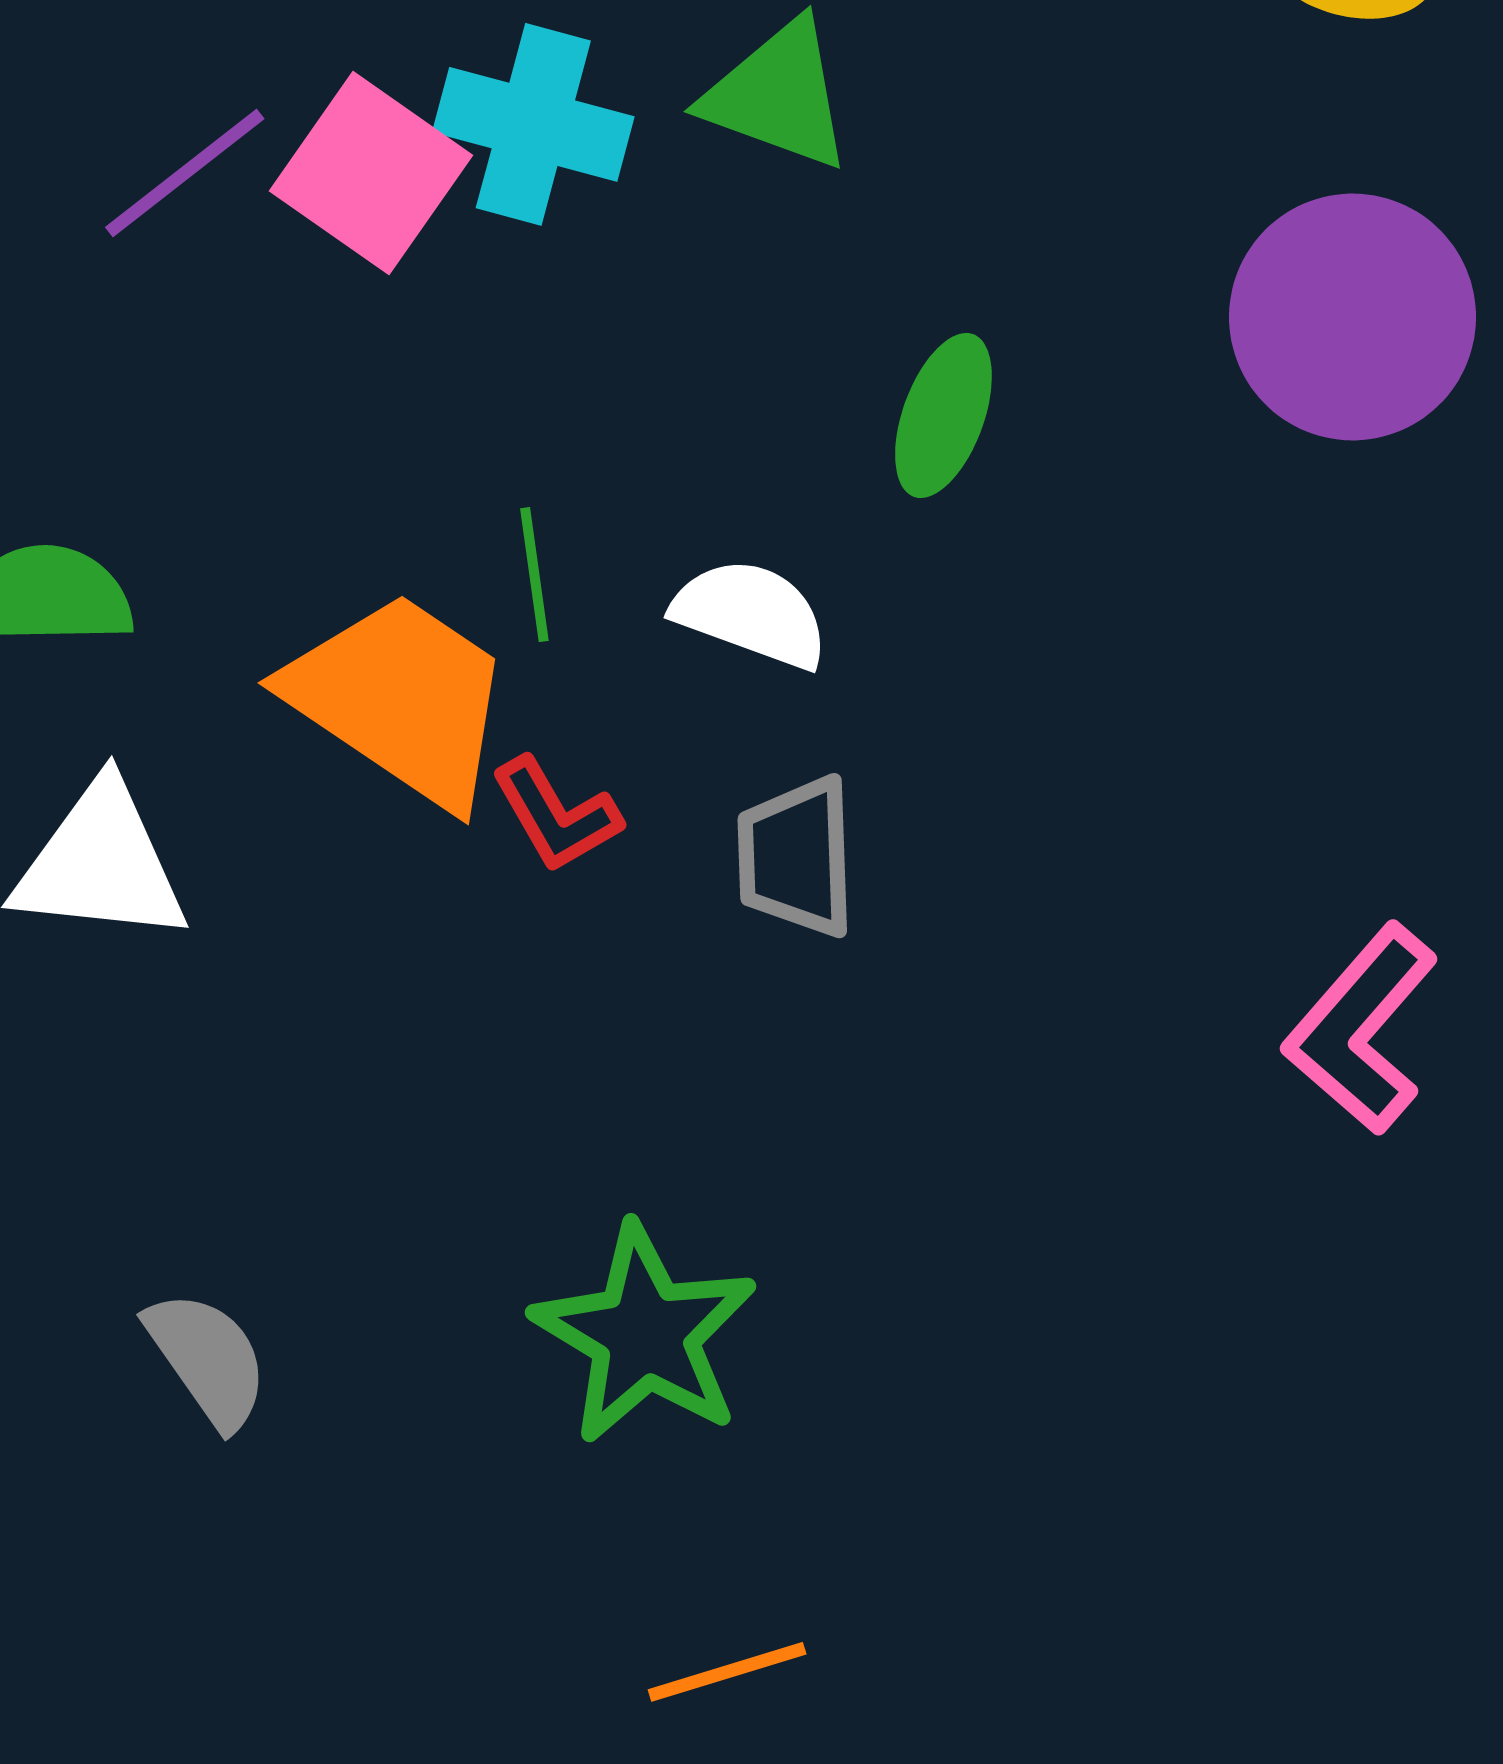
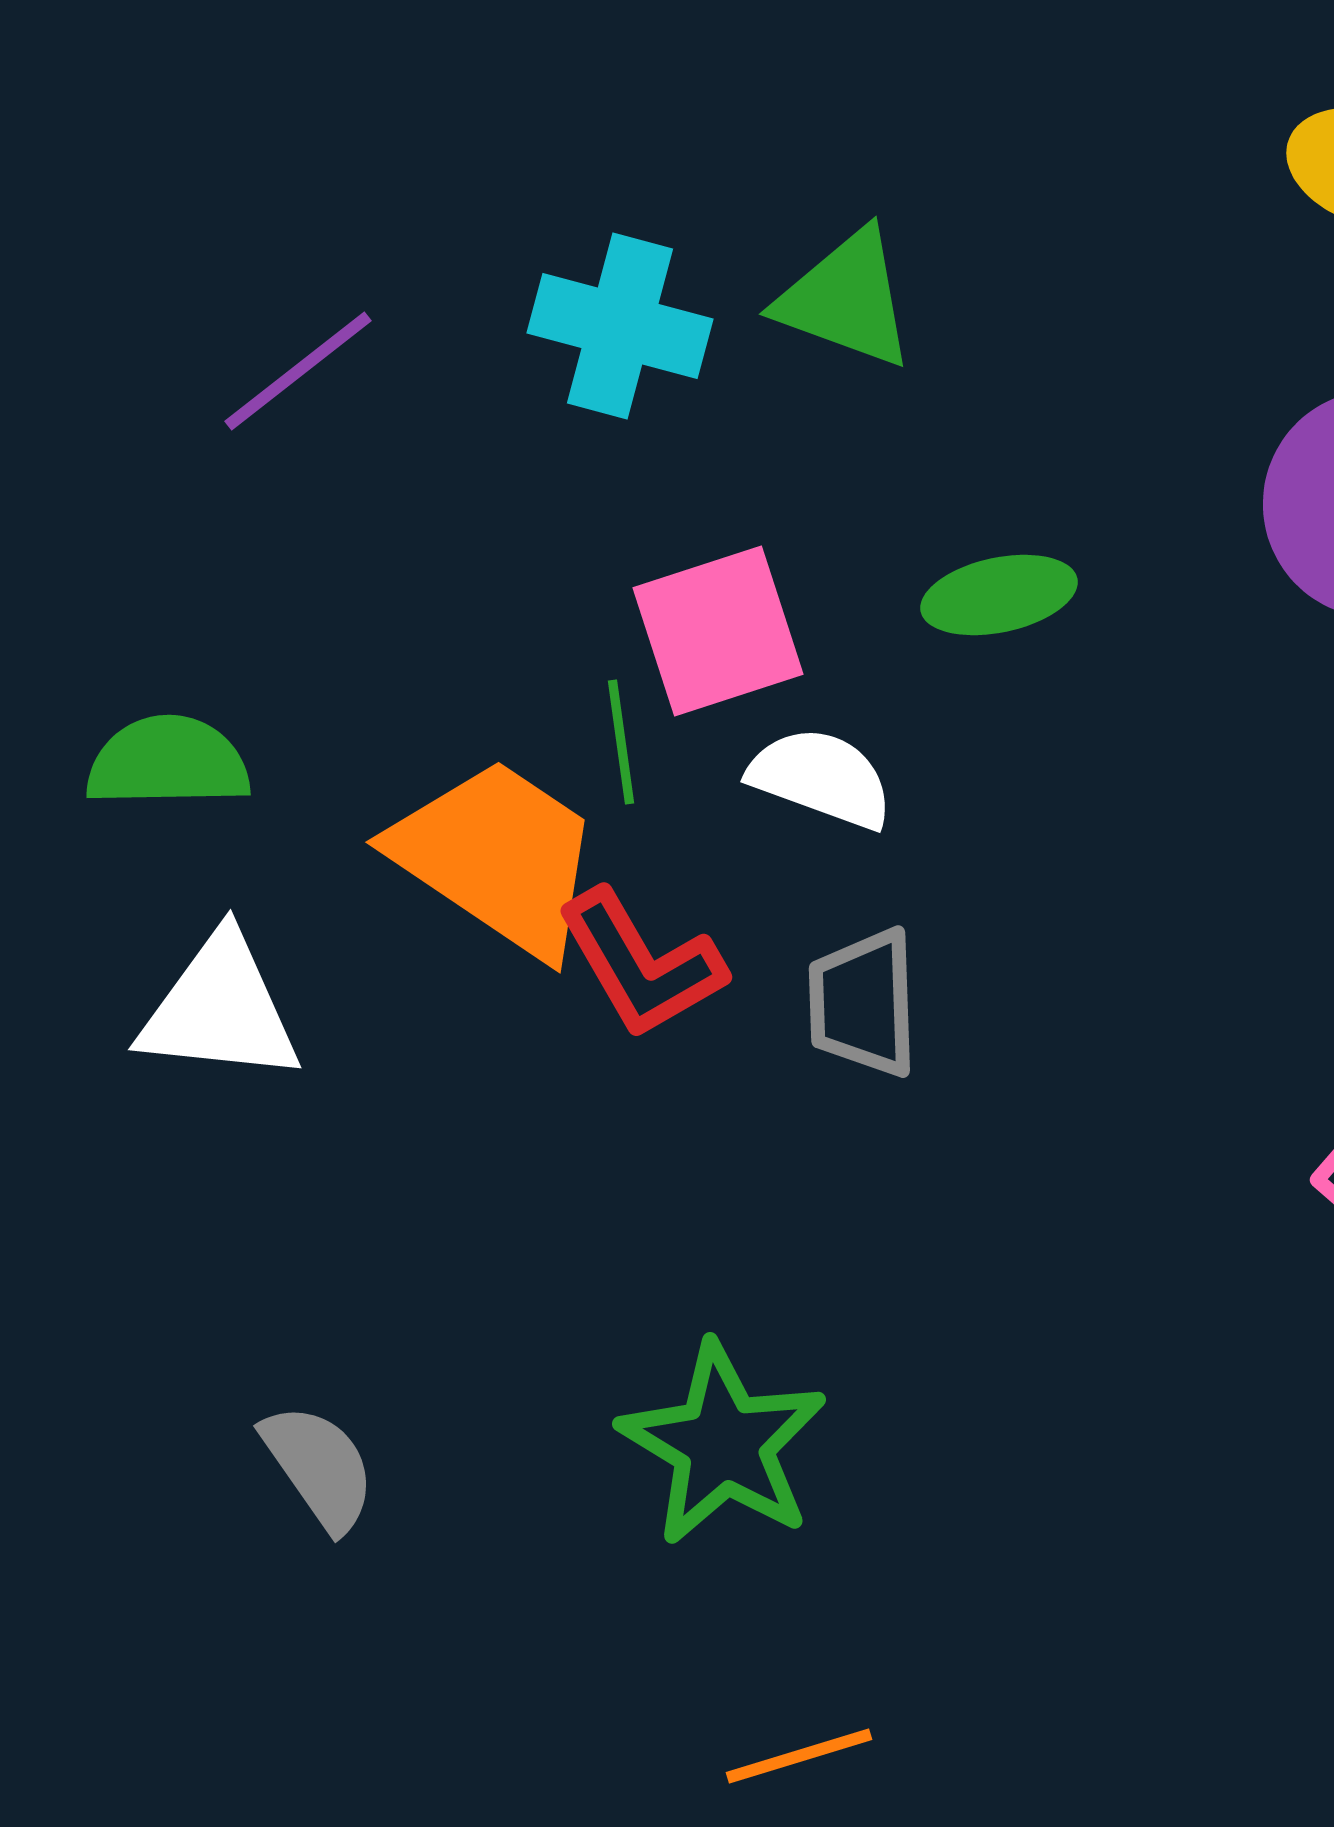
pink square: (371, 173) -> (718, 631), moved, turned 37
green ellipse: (943, 415) -> (999, 595), turned 58
red L-shape: (556, 815) -> (641, 964), size x1.4

